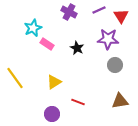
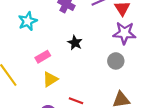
purple star: (108, 39) -> (124, 33), moved
pink rectangle: (47, 44) -> (43, 57), moved, turned -64

